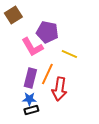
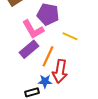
purple rectangle: (30, 78) -> (29, 49), moved, turned 36
blue star: (29, 99) -> (45, 81), moved

